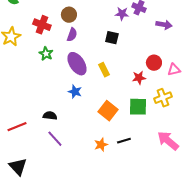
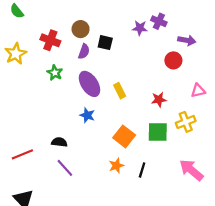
black square: (112, 38) -> (105, 43), moved
red circle: (154, 63) -> (173, 60), moved
black line: (124, 141) -> (142, 170), turned -56
orange star: (101, 145) -> (116, 166), moved

